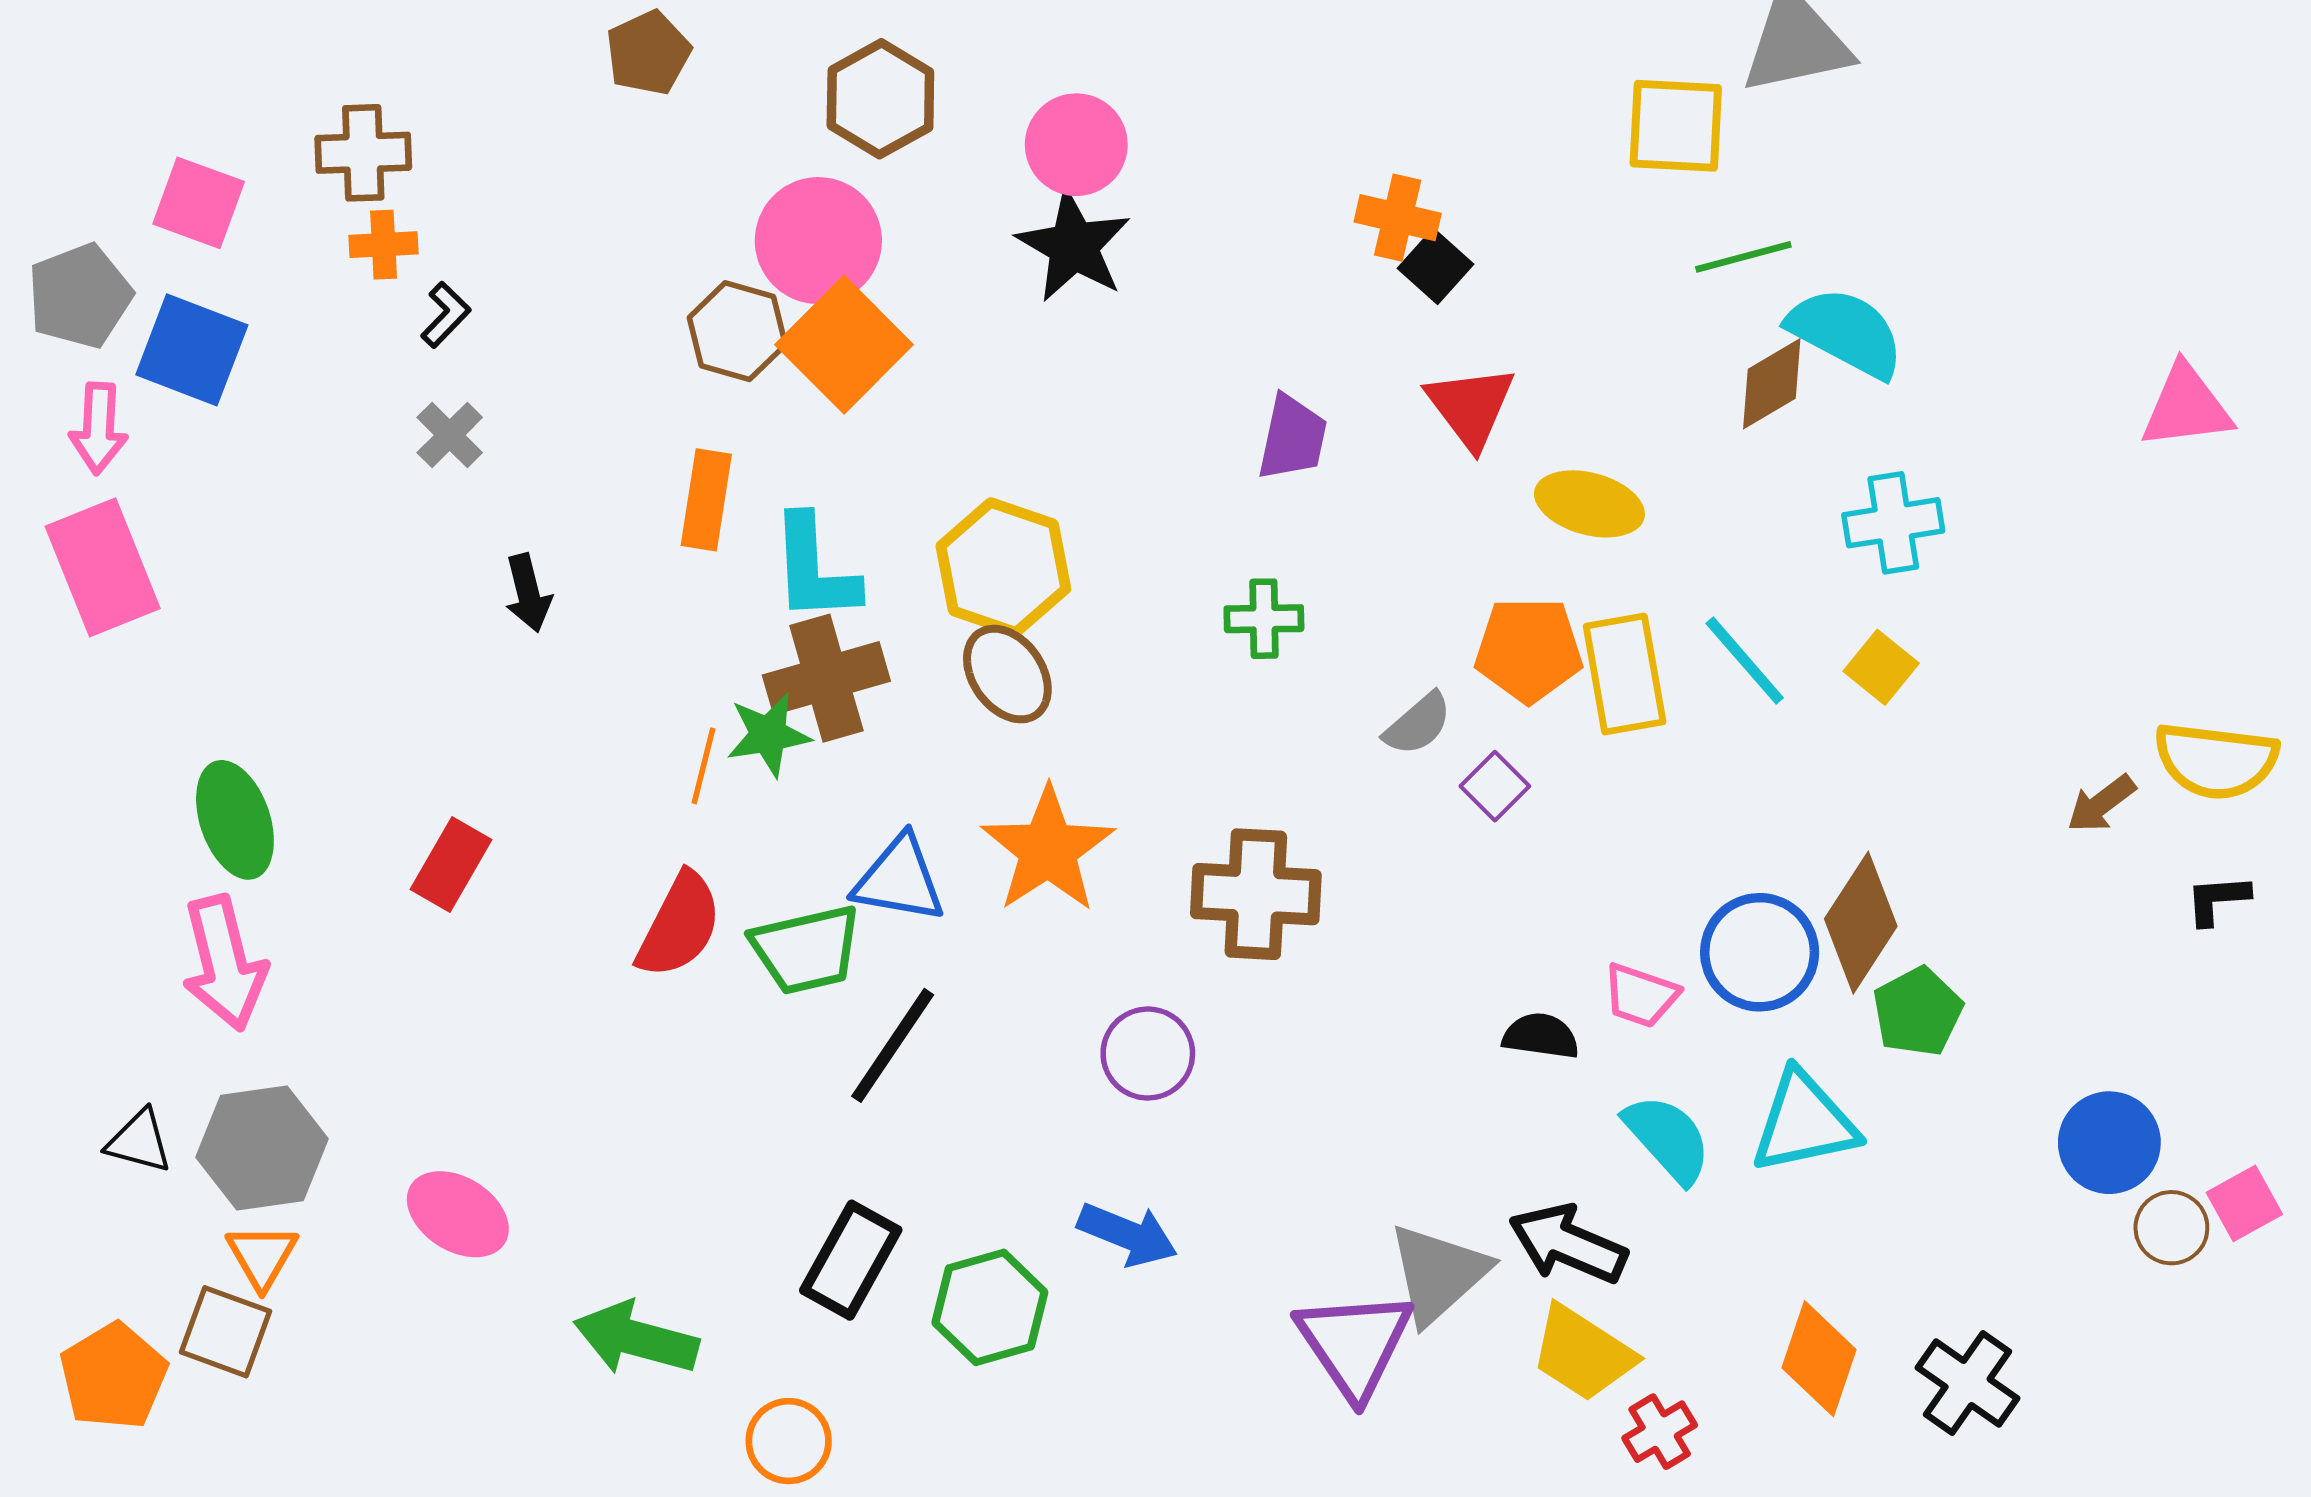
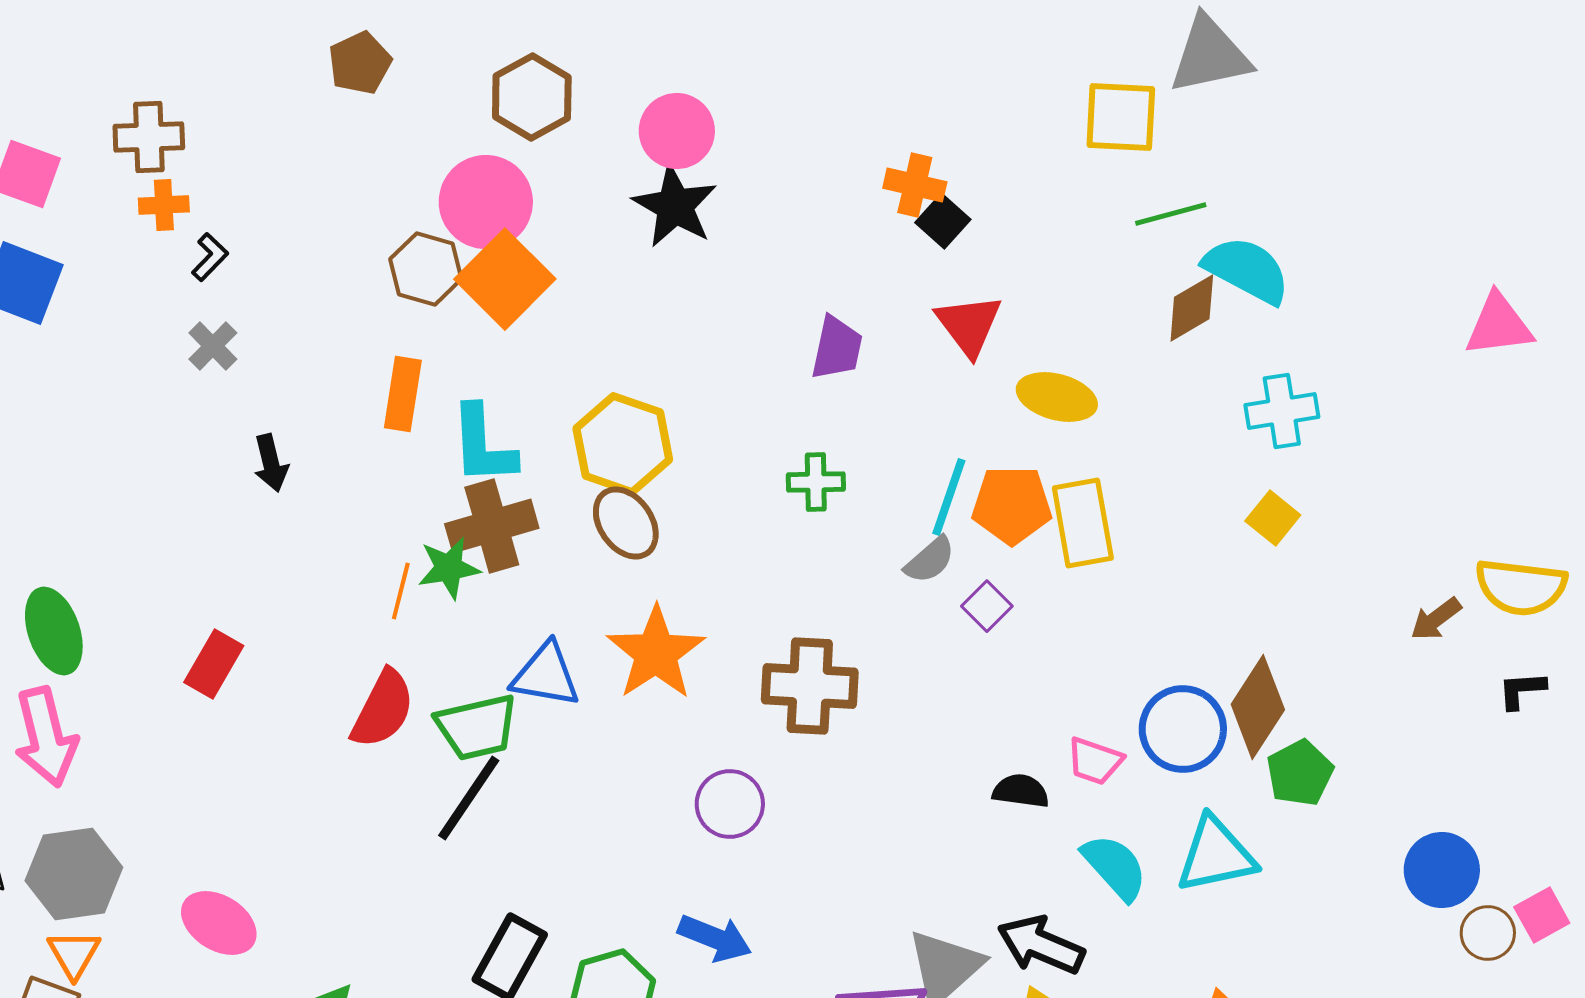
cyan line: (1745, 661) -> (949, 497), moved, turned 60
black line: (893, 1045) -> (469, 798), moved

